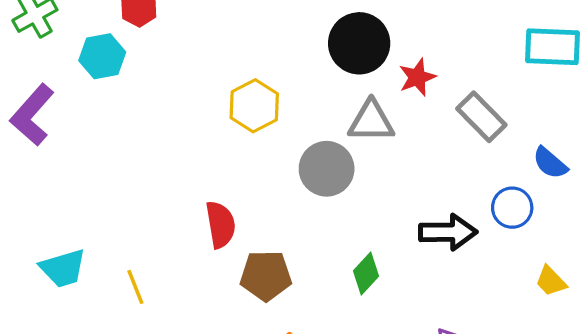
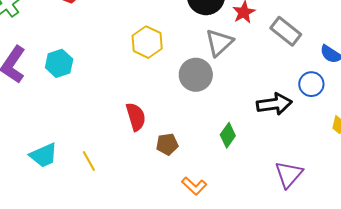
cyan hexagon: (102, 56) -> (59, 63), moved
gray triangle: (371, 121) -> (219, 43), turned -36
brown pentagon: (266, 276) -> (167, 144), size x0.7

